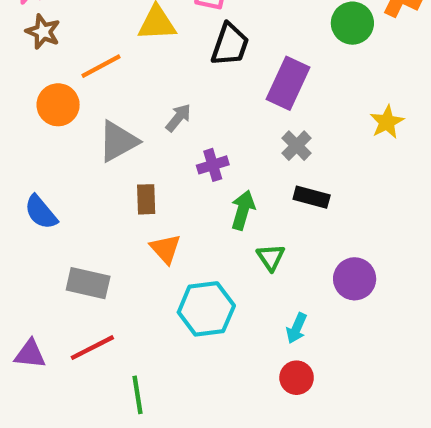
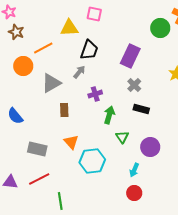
black trapezoid: (230, 45) -> (89, 50), moved
orange triangle: (165, 249) -> (71, 142), moved
purple circle: (355, 279) -> (150, 147), moved

